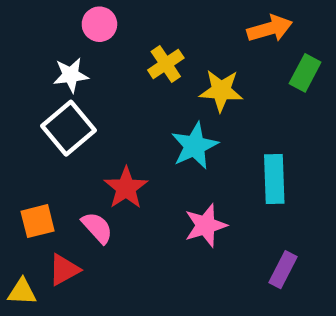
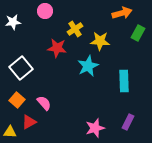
white star: (71, 75) -> (13, 22), moved
white square: (68, 128) -> (21, 68), moved
red star: (126, 188) -> (57, 48), moved, turned -30
orange square: (38, 221) -> (17, 100), turned -35
pink star: (206, 225) -> (95, 128), moved

